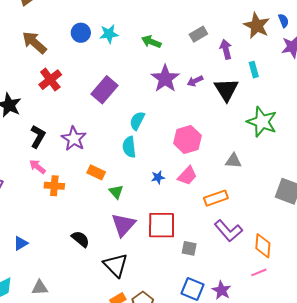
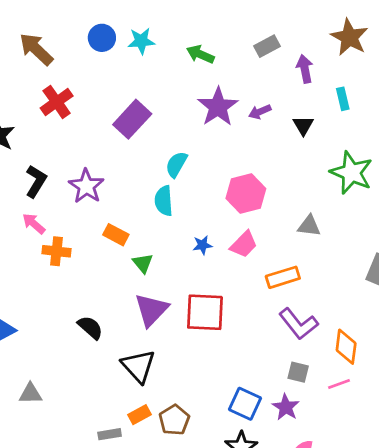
black triangle: (226, 90) -> (303, 125), size x0.6
gray square: (189, 248) -> (298, 372), moved

